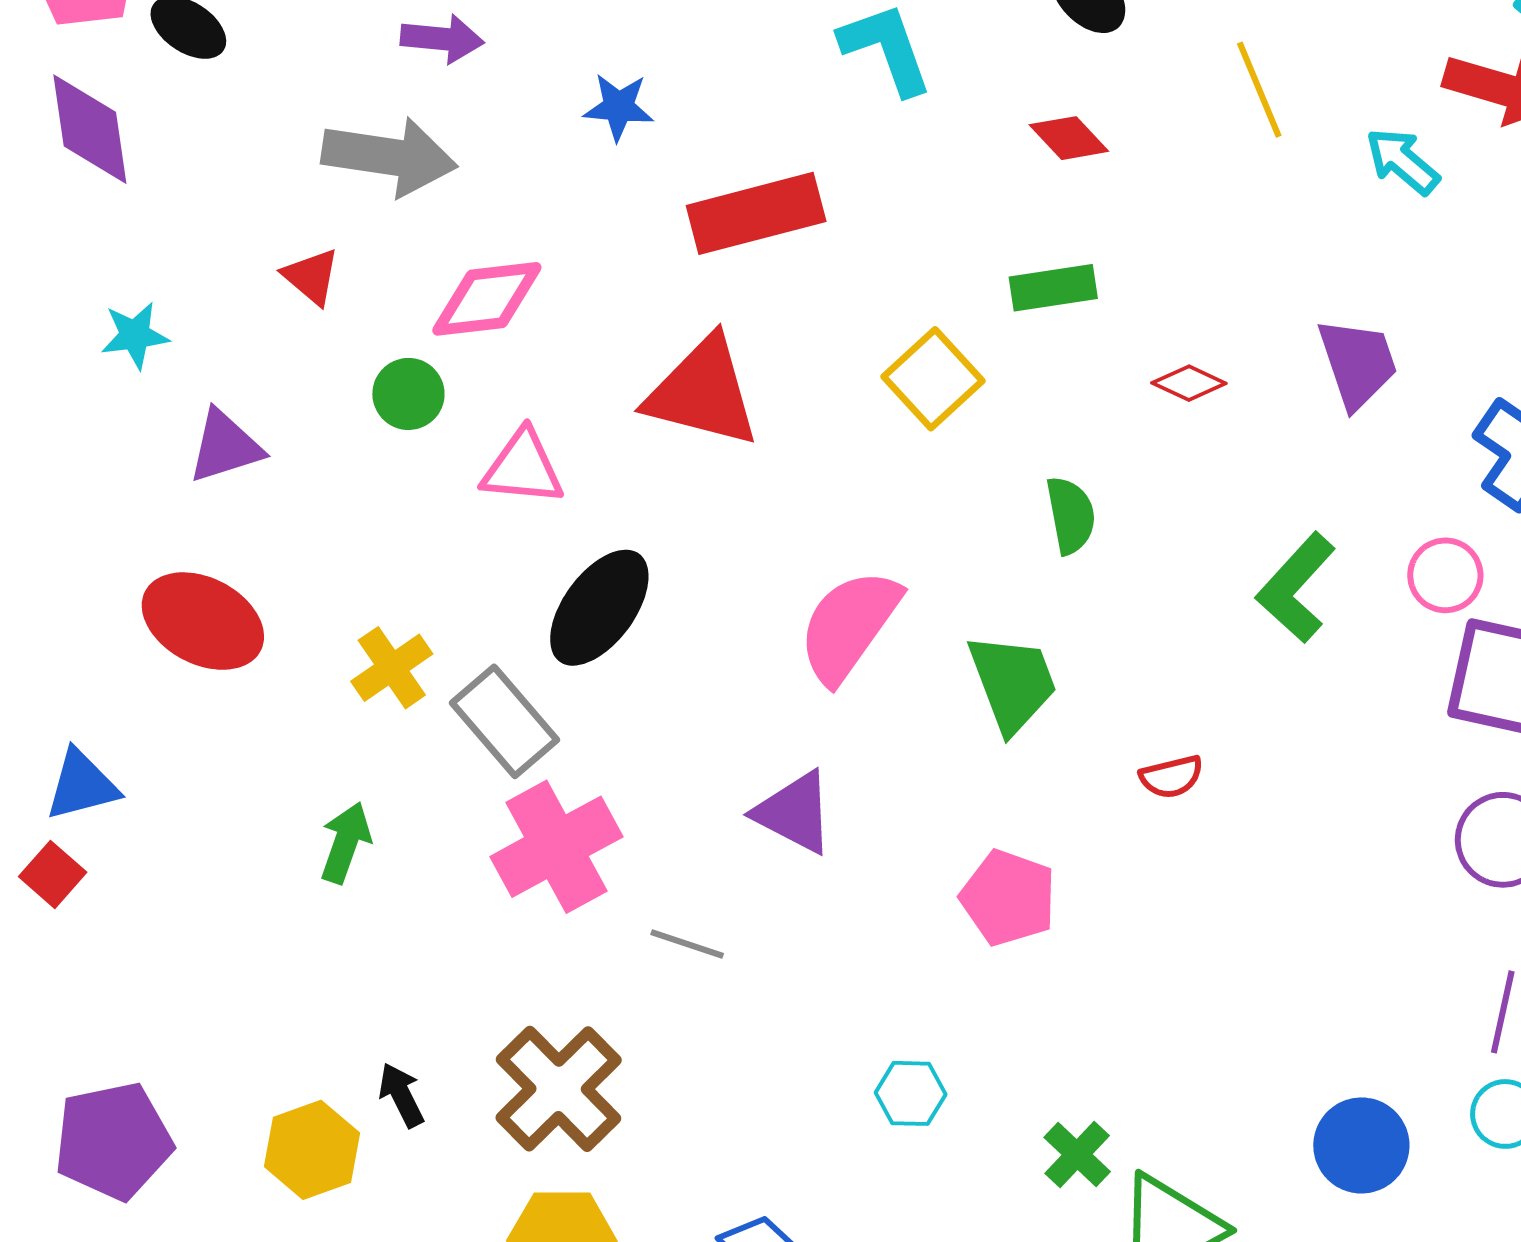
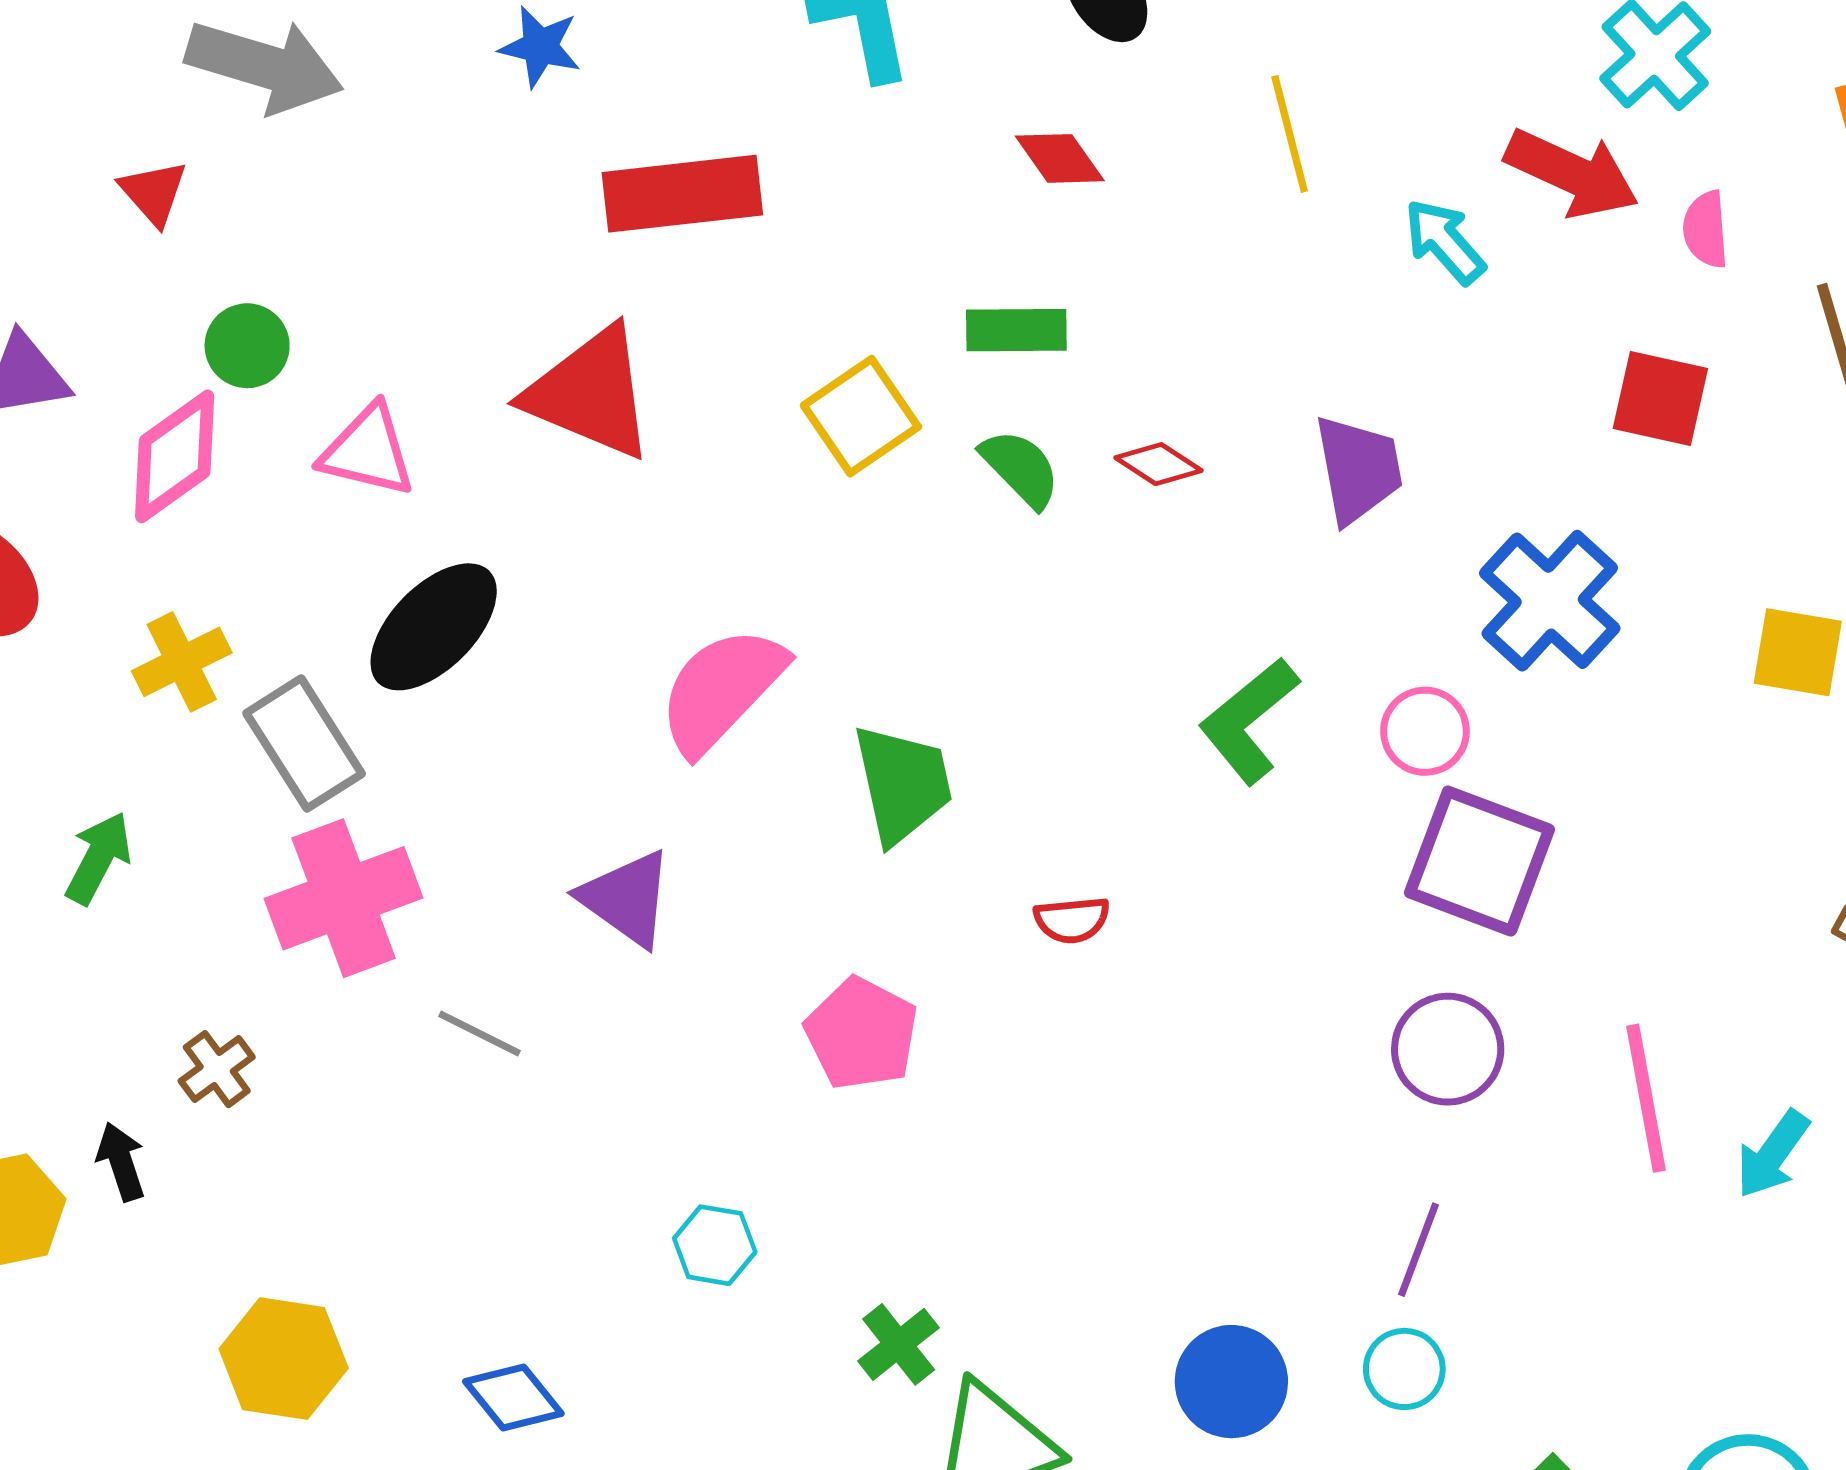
pink diamond: (487, 299) -> (175, 456), moved, turned -37
green semicircle: (1071, 515) -> (1020, 468), moved, turned -42
brown cross: (559, 1089) -> (217, 1069), moved, size x0.5

